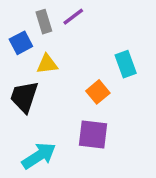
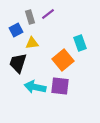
orange square: (98, 92) -> (63, 60), size x1.5
cyan arrow: (39, 156) -> (35, 87), moved, turned -135

